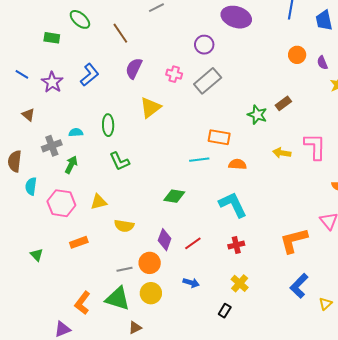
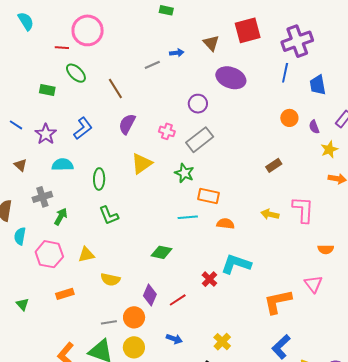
green star: (257, 115) -> (184, 173), moved
cyan semicircle: (76, 132) -> (63, 165), moved, size x1.5
cyan L-shape: (233, 205) -> (236, 264), moved, turned -48
red cross: (236, 245) -> (209, 279), moved, turned -35

